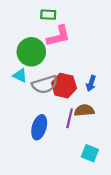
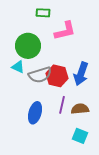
pink L-shape: (58, 36) -> (65, 31), moved
blue arrow: (91, 83) -> (81, 74), size x1.6
brown semicircle: (84, 110) -> (80, 109), moved

